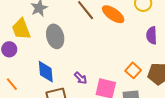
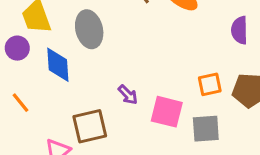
orange square: (133, 70) -> (210, 84), turned 35
blue diamond: (46, 72) -> (58, 65), moved

